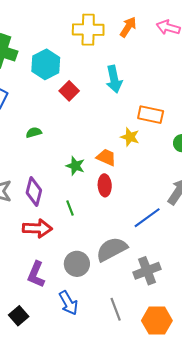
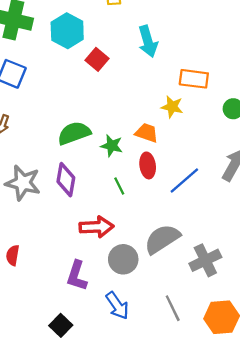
green semicircle: (34, 132) -> (74, 133), moved, size x1.8
green line: (70, 208) -> (119, 186), moved
blue line: (147, 218) -> (184, 180), moved
red arrow: (37, 228) -> (96, 227), moved

